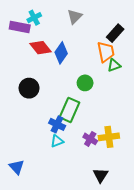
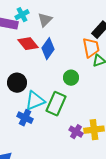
gray triangle: (75, 17) -> (45, 20), moved
blue cross: (57, 124) -> (25, 118), moved
cyan triangle: (57, 141) -> (35, 101), moved, size x1.5

